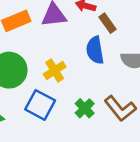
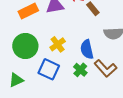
blue semicircle: (95, 50) -> (87, 49), moved

